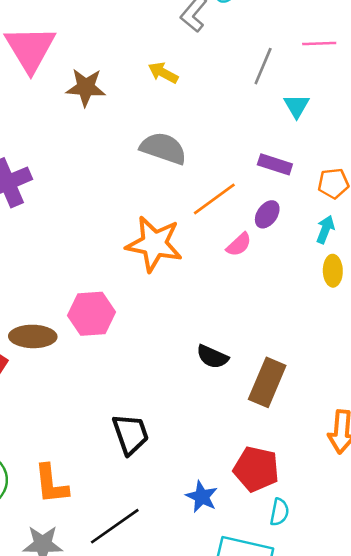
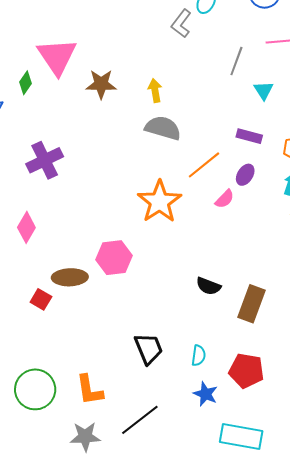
yellow arrow: (163, 73) -> (155, 91), moved, turned 55
orange star: (154, 244) -> (159, 202), turned 30
cyan semicircle: (279, 512) -> (199, 355), moved

